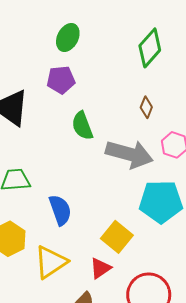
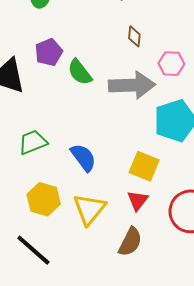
purple pentagon: (61, 80) -> (49, 52), moved

